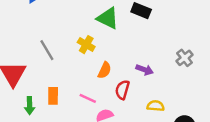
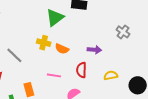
green triangle: (108, 18) -> (55, 18), turned -48
orange semicircle: (105, 70) -> (62, 49), moved, turned 104
pink line: (88, 98) -> (54, 75), moved

